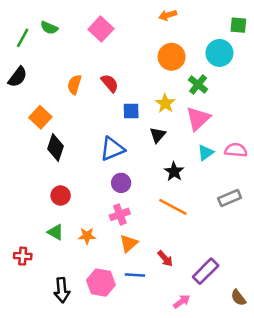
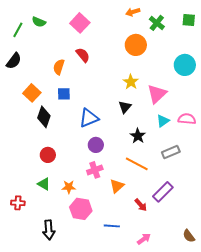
cyan circle: (219, 53) -> (185, 65), moved
red semicircle: (110, 83) -> (83, 55), moved
green cross: (198, 85) -> (157, 23), moved
blue square: (131, 111) -> (64, 94), moved
gray rectangle: (230, 198) -> (171, 152), moved
orange triangle: (129, 243) -> (117, 186), moved
red arrow: (165, 259) -> (141, 205), moved
purple rectangle: (206, 271) -> (163, 192), moved
blue line: (135, 275) -> (112, 226), moved
pink hexagon: (101, 283) -> (81, 209), moved

